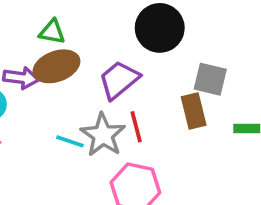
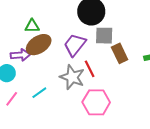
gray square: (210, 79) -> (104, 36), moved
cyan line: (70, 141) -> (39, 93), moved, turned -42

